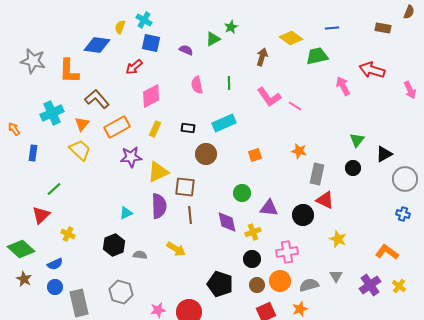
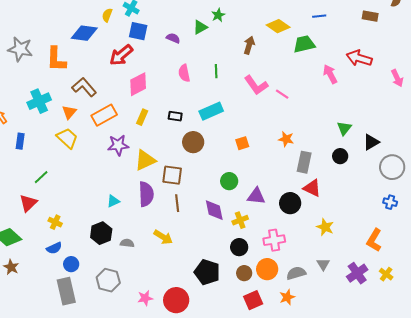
red arrow: (134, 67) -> (121, 55), size x1.4
orange L-shape: (387, 252) -> (374, 240), turned -95
blue semicircle: (55, 264) -> (54, 248), moved
blue circle: (55, 287) -> (71, 264), moved

